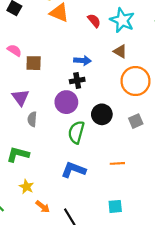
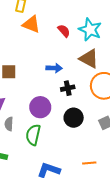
brown triangle: (120, 51) -> (89, 59), size x1.5
black cross: (77, 81) -> (68, 88), moved
green semicircle: (76, 132) -> (33, 135), moved

